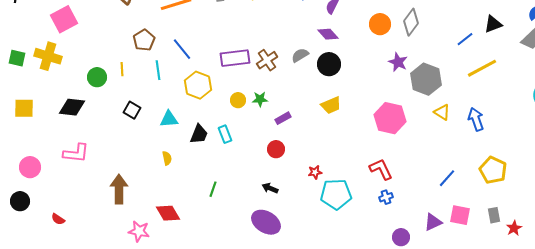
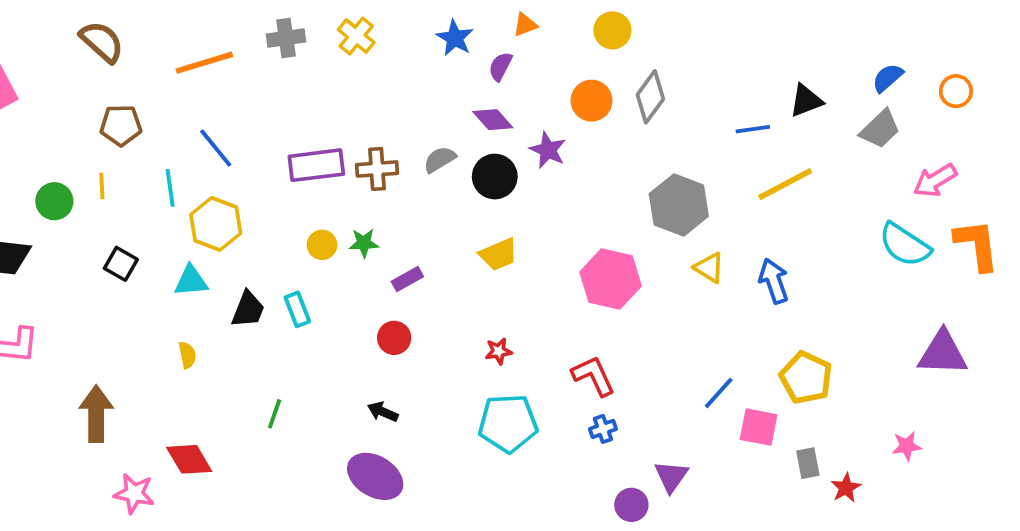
blue line: (465, 39) -> (753, 129), turned 30
brown pentagon: (144, 40) -> (121, 125), moved, turned 30
brown cross: (267, 60) -> (377, 169), turned 30
purple star: (398, 62) -> (548, 150), moved
yellow hexagon: (198, 85) -> (216, 224), moved
red star: (315, 172) -> (499, 351), moved
pink square: (460, 215) -> (759, 427), moved
purple triangle: (433, 222) -> (671, 476), moved, turned -30

